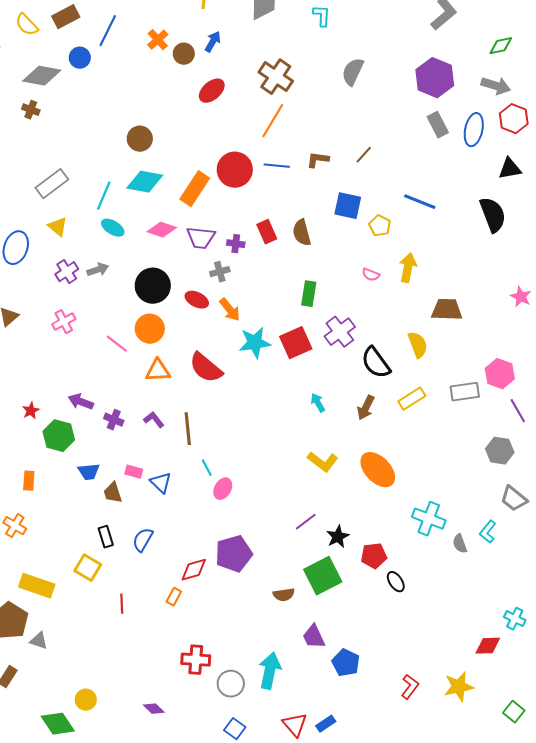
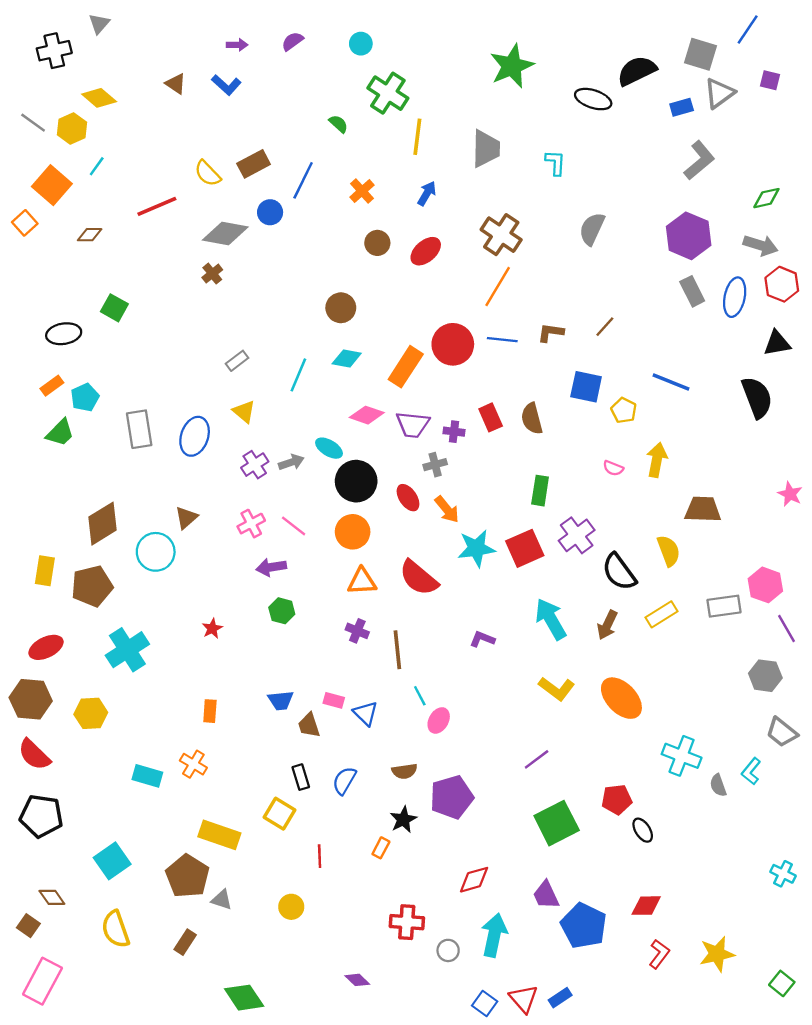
brown circle: (184, 54) -> (377, 243), moved
brown cross: (31, 110) -> (212, 274), turned 30
cyan diamond: (145, 182) -> (347, 358), size x0.7
gray rectangle: (52, 184) -> (237, 361), size x0.6
cyan ellipse: (113, 228) -> (329, 448), moved
red ellipse: (197, 300) -> (408, 498), turned 30
pink line: (117, 344) -> (294, 526), moved
purple arrow: (81, 402) -> (271, 567), moved, turned -30
cyan arrow: (318, 403) -> (551, 619), size x1.8
purple cross: (114, 420) -> (357, 631), moved
purple L-shape: (154, 420) -> (482, 639), moved, turned -30
green hexagon: (59, 436) -> (282, 611), moved, size x0.7
black star: (338, 537) -> (403, 820), moved
red diamond: (194, 570) -> (474, 880), moved
brown semicircle: (284, 595) -> (404, 771), moved
red diamond: (488, 646) -> (646, 906), moved
blue pentagon: (346, 663) -> (584, 926), size x1.4
gray circle: (231, 684) -> (448, 950), size x0.7
yellow circle: (86, 700) -> (291, 907), moved
blue square: (235, 729) -> (485, 1003), moved

